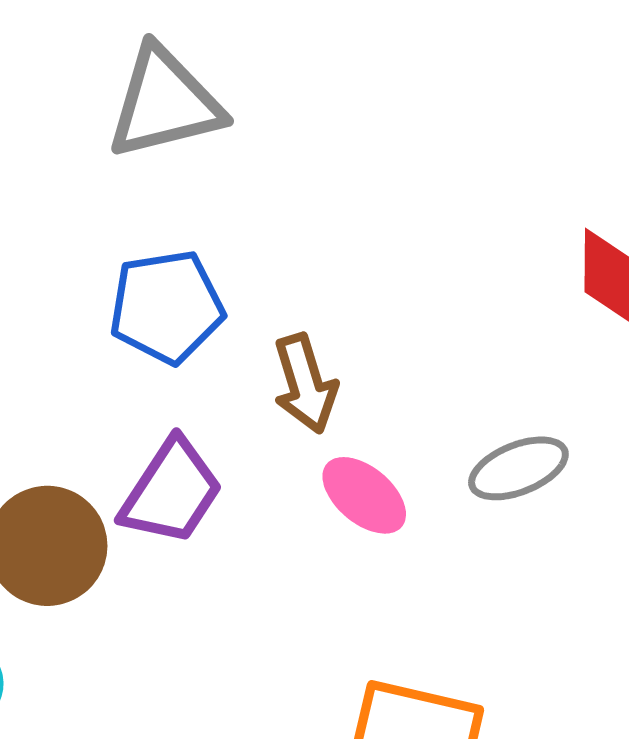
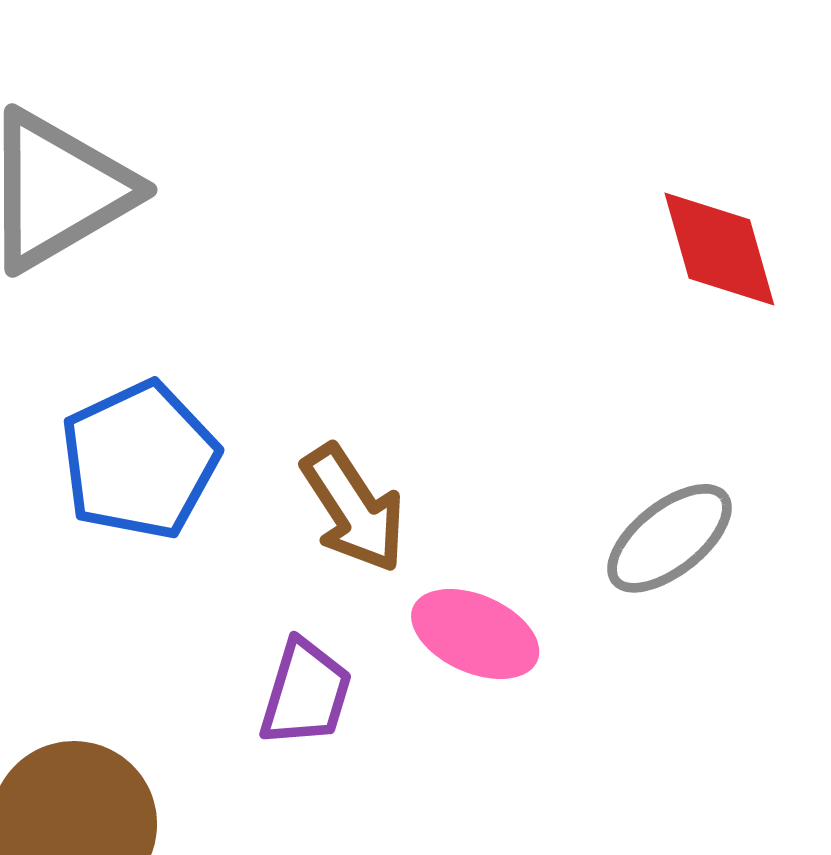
purple trapezoid: (171, 492) -> (306, 693), moved, size x0.7

